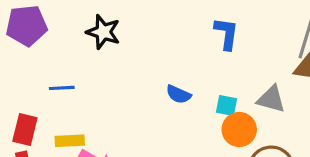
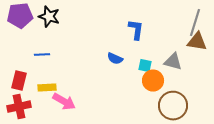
black star: (103, 32) -> (49, 17), moved
blue L-shape: (226, 34) -> (136, 30), moved

